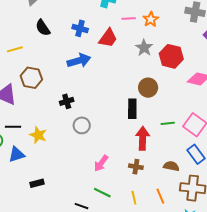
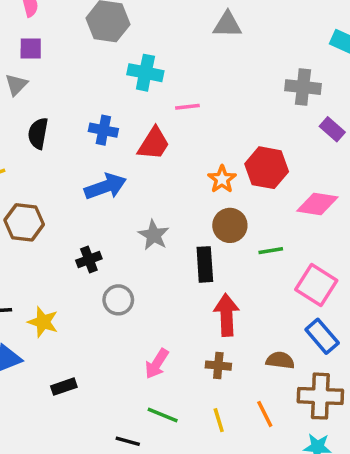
orange star: (151, 19) -> (222, 179), moved
black semicircle: (43, 28) -> (38, 133), turned 48
gray star: (144, 48) -> (154, 235), moved
green line: (168, 123) -> (271, 251), moved
black rectangle: (37, 183) -> (64, 387), moved

